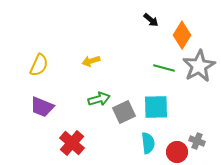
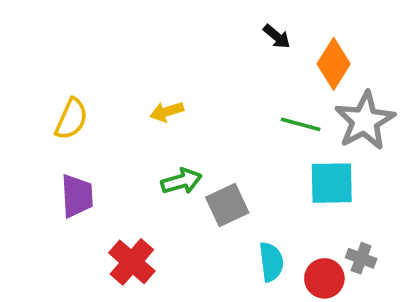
purple trapezoid: (42, 107) -> (77, 196), turned -115
cyan square: (156, 107) -> (332, 183), moved

